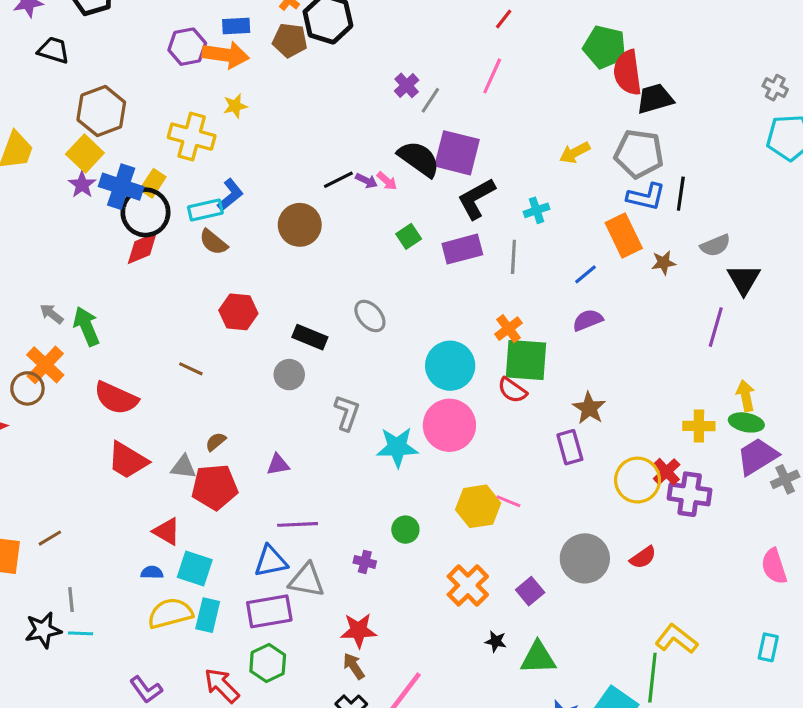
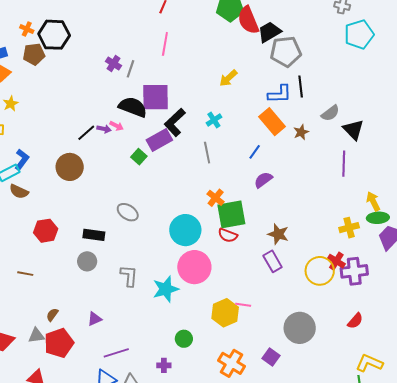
gray pentagon: (639, 154) -> (286, 51), moved
purple rectangle: (462, 249) -> (159, 140), moved
red semicircle: (643, 557) -> (355, 321), moved

